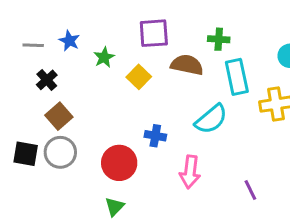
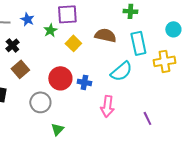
purple square: (154, 33) -> (67, 14), moved
green cross: (219, 39) -> (130, 11), moved
gray circle: (60, 152) -> (40, 102), moved
red circle: (119, 163) -> (60, 78), moved

